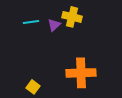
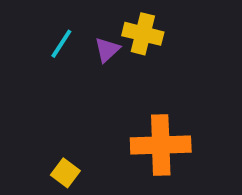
cyan line: (31, 22) -> (61, 44), turned -49

